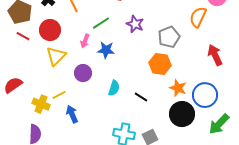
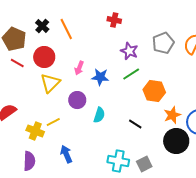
green line: (101, 23) -> (131, 74), moved
gray pentagon: (169, 37) -> (163, 43), moved
cyan semicircle: (114, 88) -> (99, 115), moved
orange star: (178, 88) -> (172, 115), turned 30
blue arrow: (72, 114) -> (66, 154), moved

